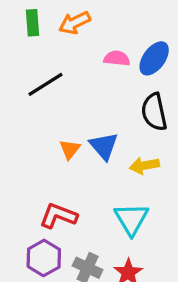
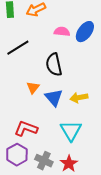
black semicircle: (154, 112) -> (54, 65), moved
blue triangle: (104, 146) -> (54, 98), moved

